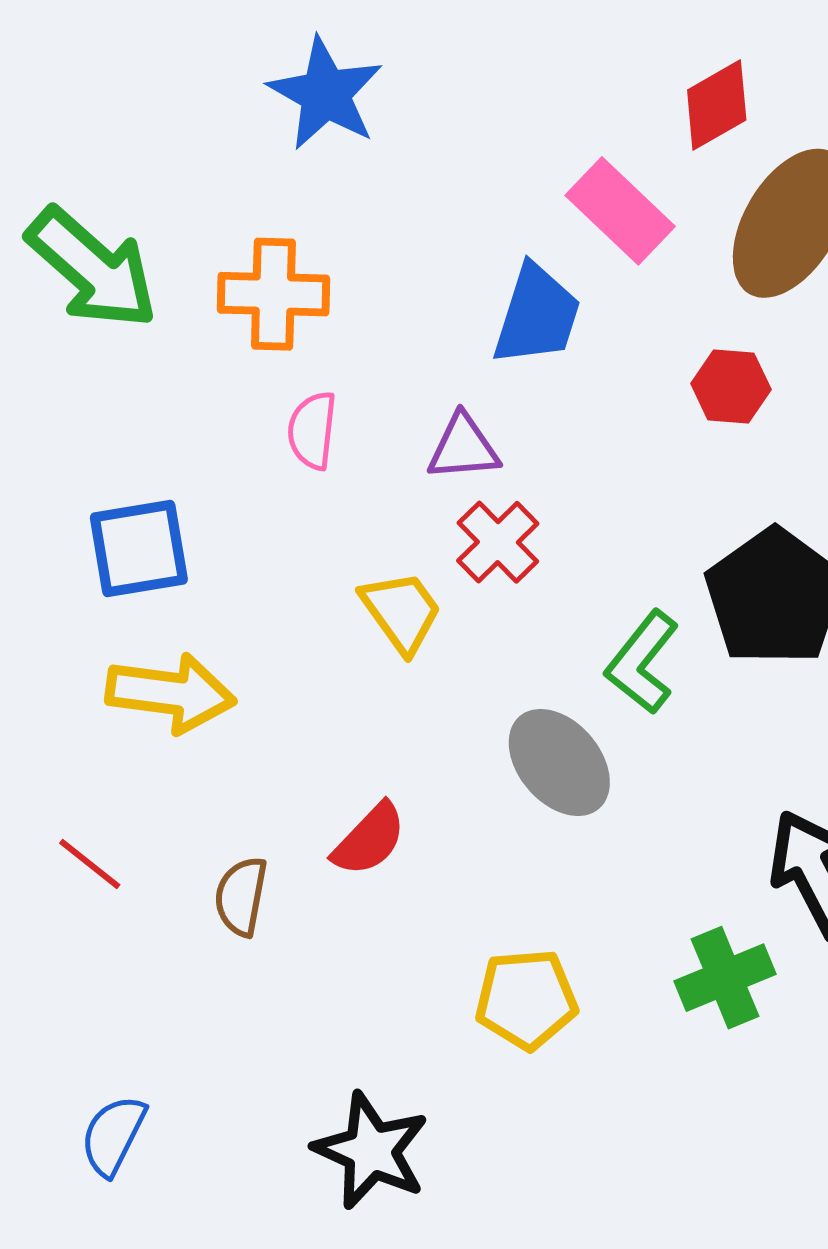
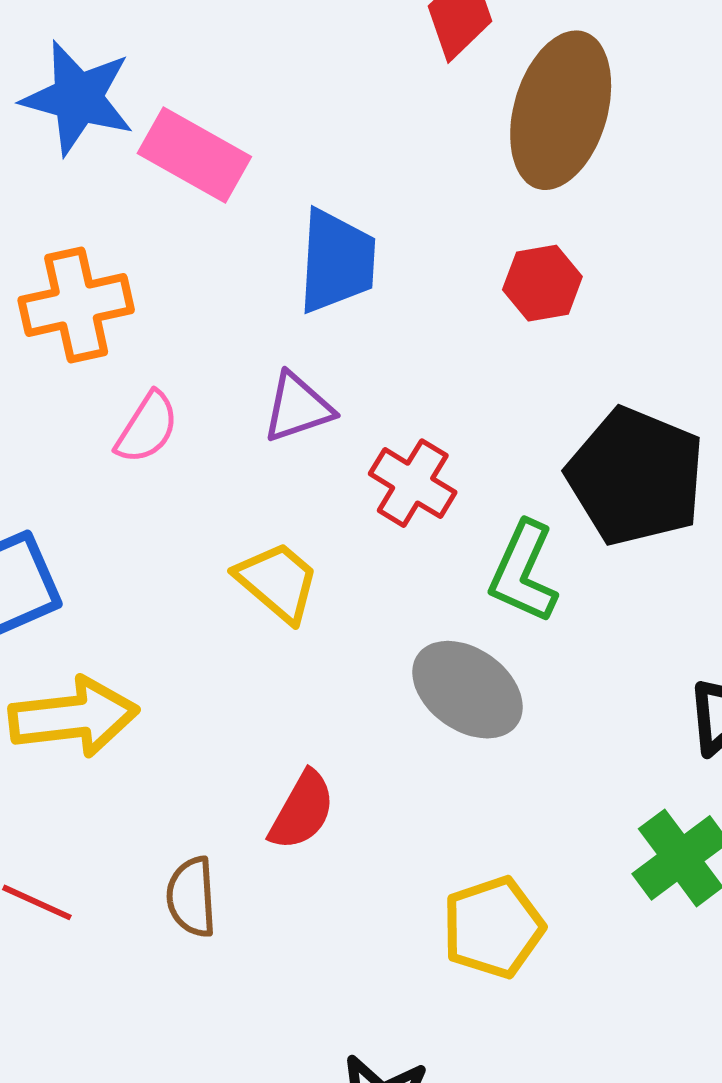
pink rectangle: (620, 211) -> (194, 155), moved
pink semicircle: (312, 430) -> (147, 428), turned -140
red cross: (498, 542) -> (413, 483), moved

